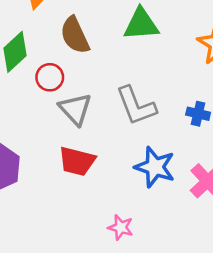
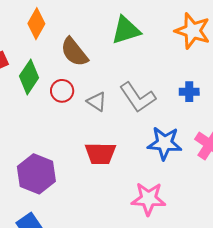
gray triangle: (75, 109) -> (97, 102), moved, size x0.7
pink star: (121, 227) -> (148, 199), size x1.6

